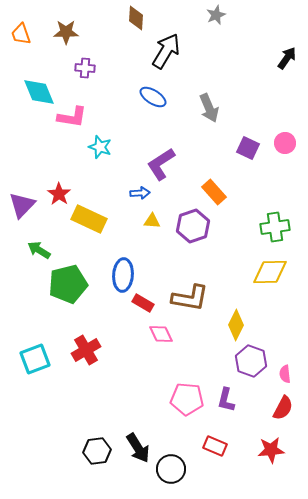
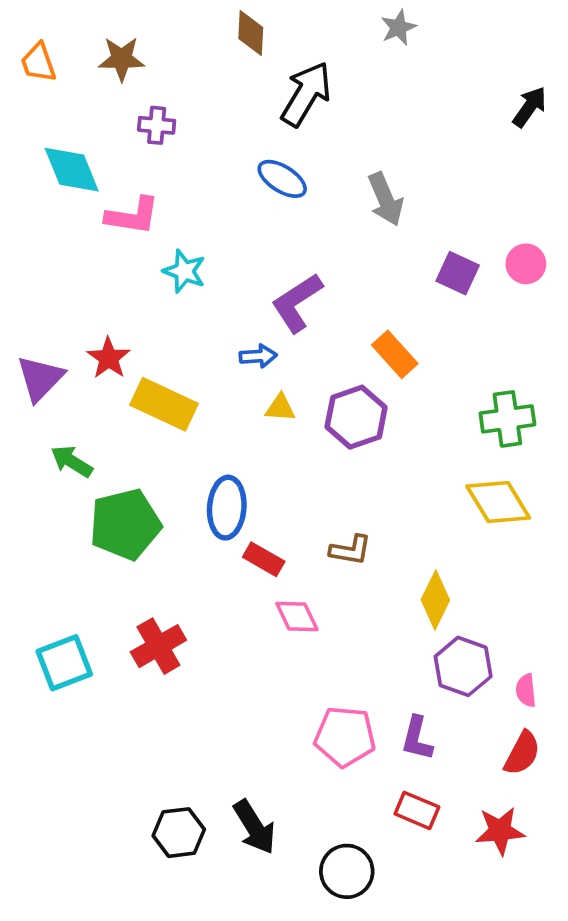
yellow diamond: (270, 272) -> (498, 502), turned 60
brown L-shape: (190, 298) -> (350, 550), size x0.6
red rectangle: (215, 446) -> (417, 810), moved
black circle: (171, 469) -> (347, 871), moved

